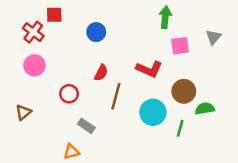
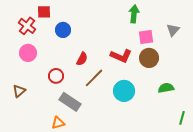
blue circle: (96, 32) -> (63, 30), moved
brown circle: (184, 91) -> (149, 58), moved
brown line: (116, 96) -> (94, 78), turned 30
gray rectangle: (86, 126) -> (70, 102), size x1.5
green line: (180, 128) -> (182, 118), moved

